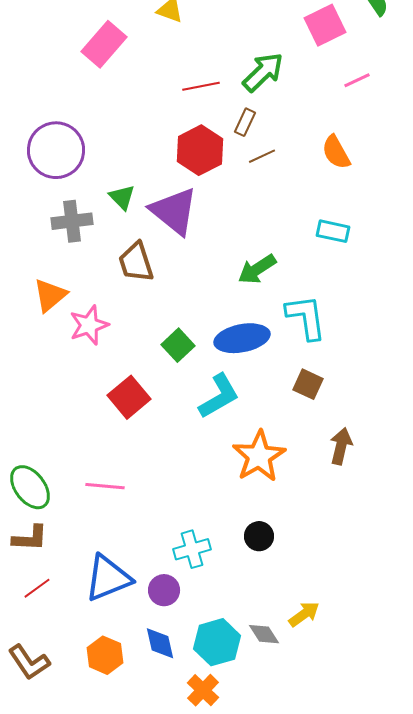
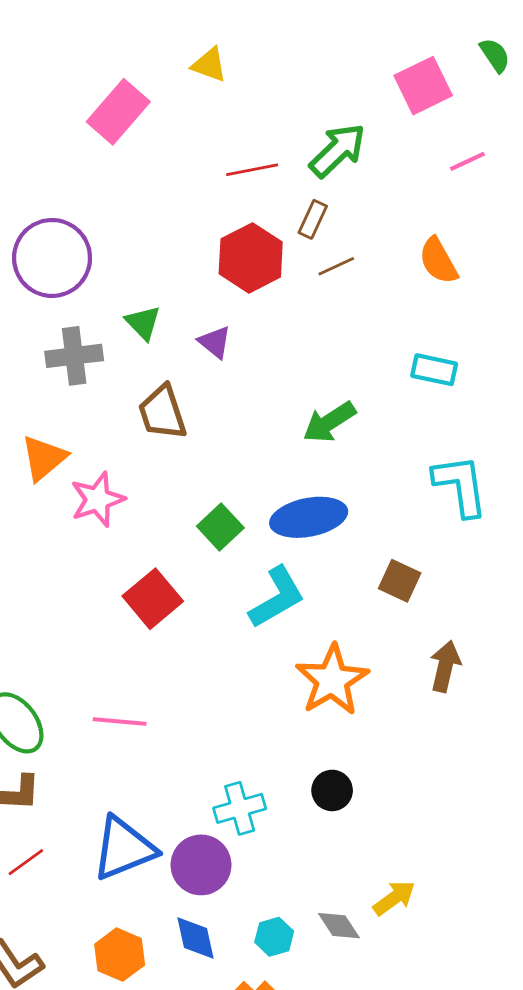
purple triangle: (174, 211) -> (215, 342), size x0.5
cyan L-shape: (306, 317) -> (460, 486), moved
purple circle: (164, 590) -> (201, 865), size x1.4
cyan hexagon: (217, 642) -> (274, 937), size x0.6

